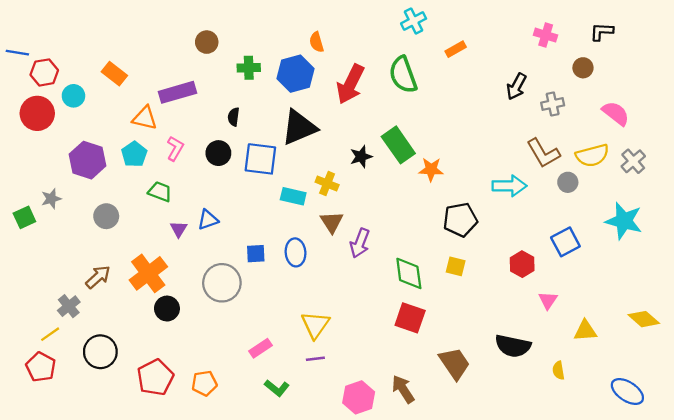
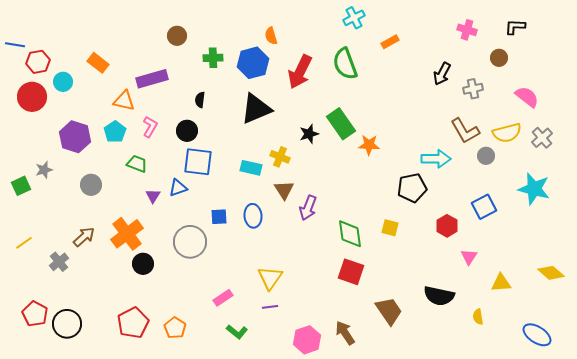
blue square: (260, 159) -> (198, 162), moved
black pentagon: (460, 220) -> (412, 188), moved
yellow line: (50, 334) -> (24, 243), moved
black circle: (100, 352) -> (67, 324), moved
orange pentagon: (204, 383) -> (175, 328), turned -30

